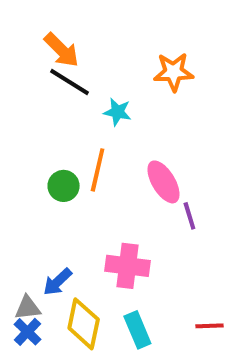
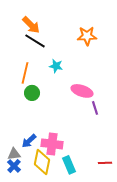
cyan star: (117, 112) -> (56, 66), moved
orange line: (98, 170) -> (25, 73), moved
pink ellipse: (163, 182) -> (82, 91), turned -40
pink cross: (127, 266) -> (52, 144), moved

